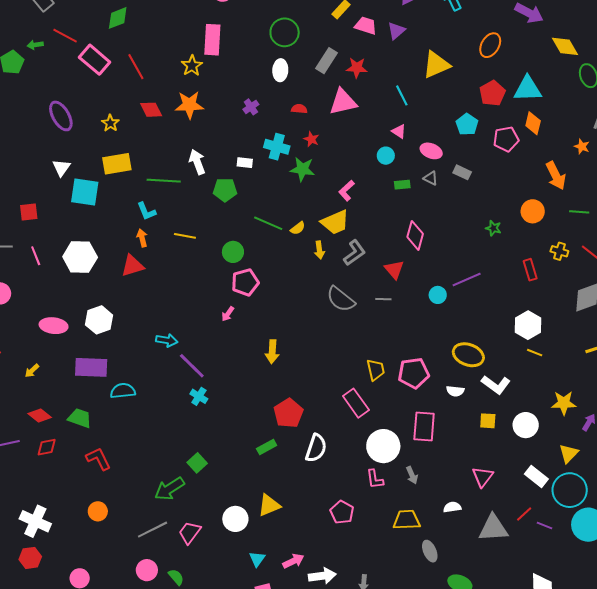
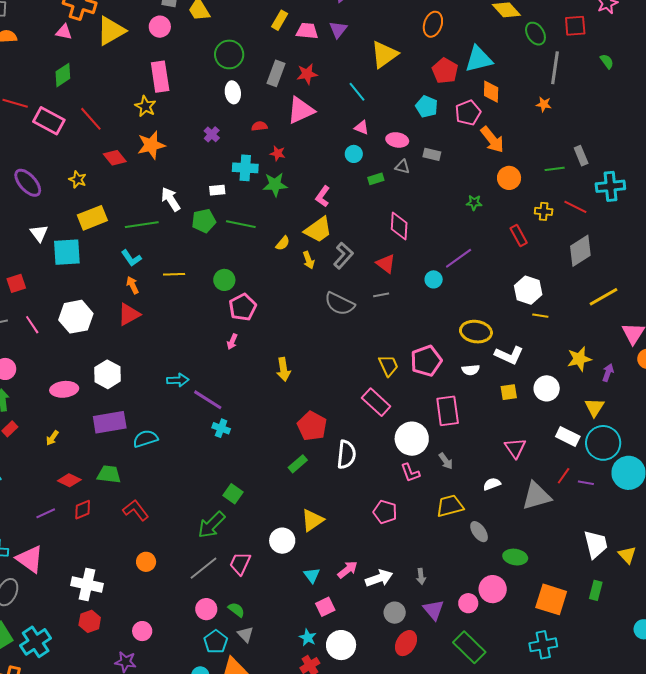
orange arrow: (556, 176) -> (492, 140), moved
green line: (268, 223) -> (241, 224), moved

